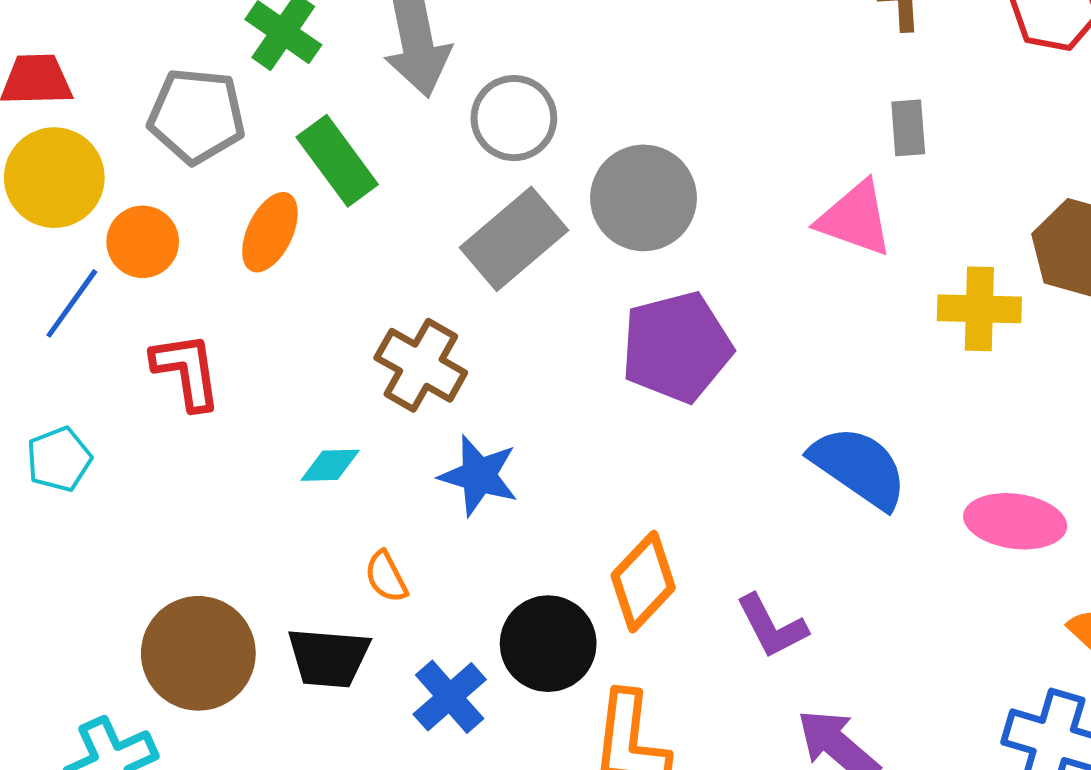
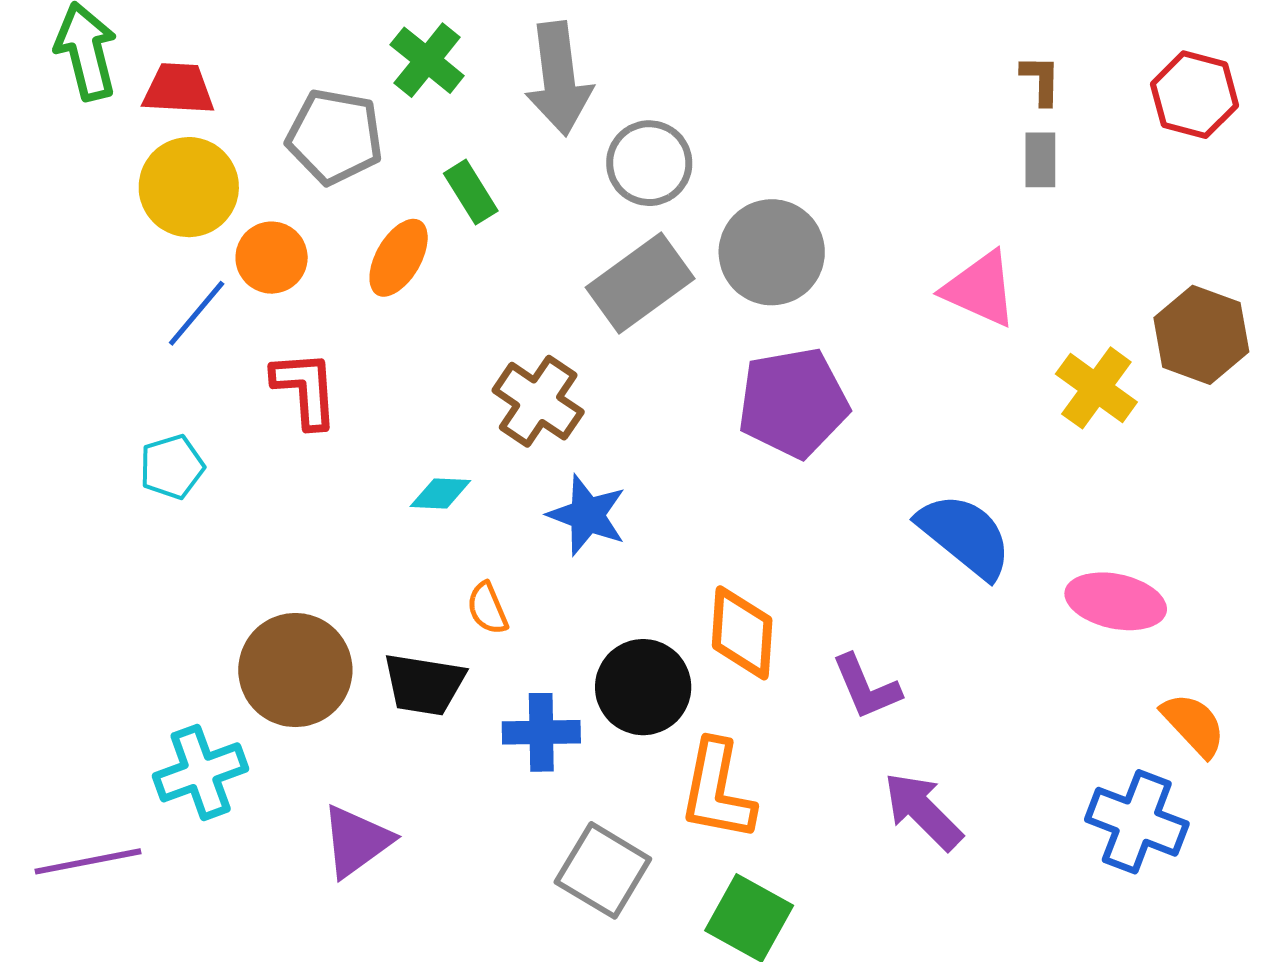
gray rectangle: (908, 128) -> (1040, 160), moved
green rectangle: (337, 161) -> (471, 192), size x0.7
yellow cross: (979, 309) -> (1096, 388), turned 30
orange diamond: (643, 582) -> (742, 633), turned -44
blue cross: (450, 697) -> (541, 732), turned 36

